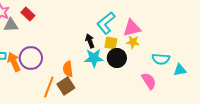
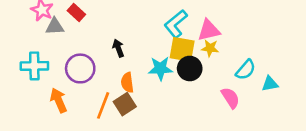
black arrow: (90, 41) -> (118, 48), moved
yellow square: (111, 43) -> (182, 49), size x1.5
cyan semicircle: (161, 59) -> (246, 70), turned -54
orange arrow: (14, 62) -> (59, 100), moved

